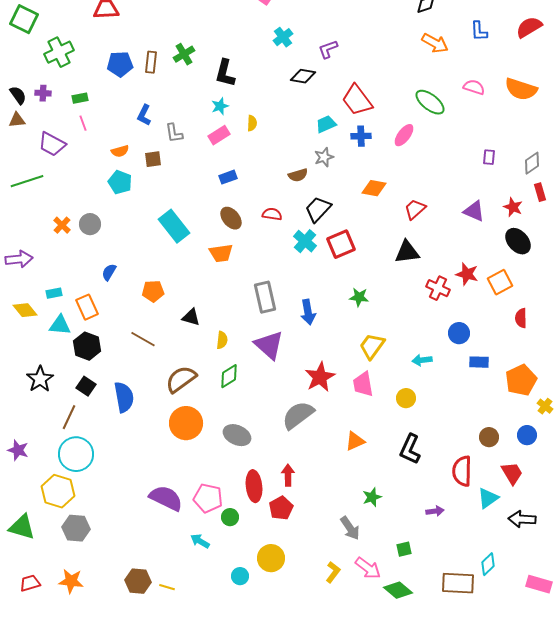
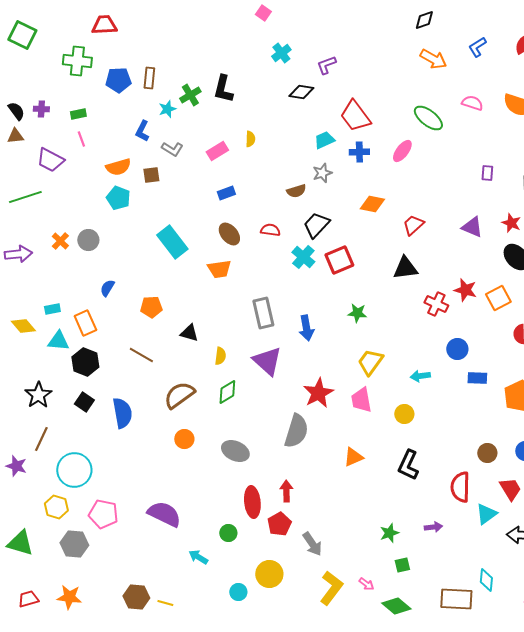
blue L-shape: (479, 31) -> (477, 47), turned 60
green cross: (59, 52) -> (77, 61), moved, turned 32
green cross: (184, 54) -> (190, 95), moved
cyan star: (220, 106) -> (167, 109), moved
gray L-shape: (174, 133) -> (172, 149), turned -50
orange semicircle: (120, 151) -> (118, 167), size x1.4
purple arrow: (19, 259) -> (18, 254), moved
gray semicircle: (298, 415) -> (296, 431), turned 144
brown line: (69, 417) -> (41, 439), moved
orange circle: (186, 423) -> (184, 439), size x0.6
yellow hexagon: (58, 491) -> (56, 507), size x0.7
green star: (372, 497) -> (389, 533), moved
pink pentagon: (208, 498) -> (103, 514), moved
gray arrow: (350, 528) -> (312, 544), moved
cyan diamond: (488, 564) -> (486, 580), turned -40
pink arrow: (368, 568) -> (366, 584), size x0.6
yellow L-shape: (333, 572) -> (331, 588), size x1.6

